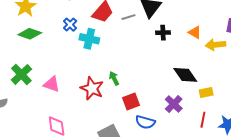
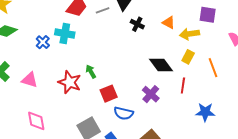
blue cross: (70, 25) -> (43, 42), moved
black cross: (163, 33) -> (137, 24), turned 32
yellow rectangle: (206, 93) -> (188, 57), moved, turned -48
red line: (203, 120) -> (183, 85), moved

